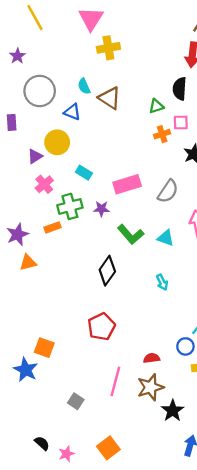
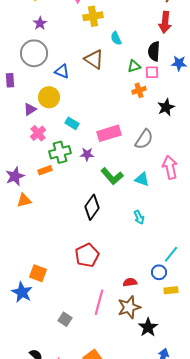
purple star: (17, 56) -> (40, 23), moved
cyan semicircle: (84, 86) -> (116, 38), moved
pink square: (181, 122) -> (152, 72), moved

